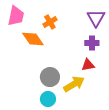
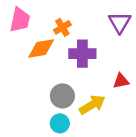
orange diamond: (33, 39) -> (41, 49), turned -65
purple cross: (92, 43) -> (82, 54), moved, size x1.5
red triangle: (88, 65) -> (121, 81), moved

